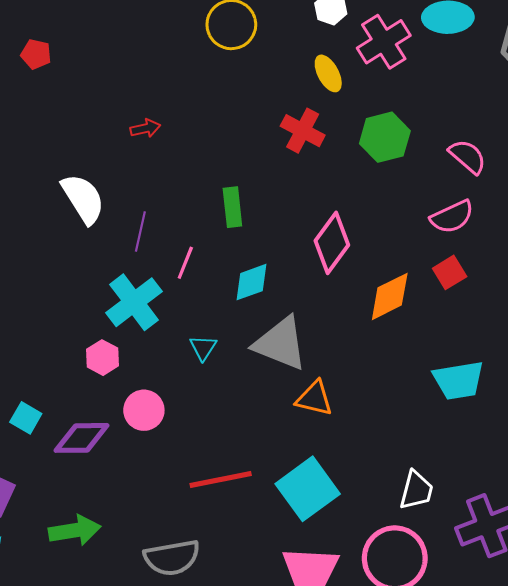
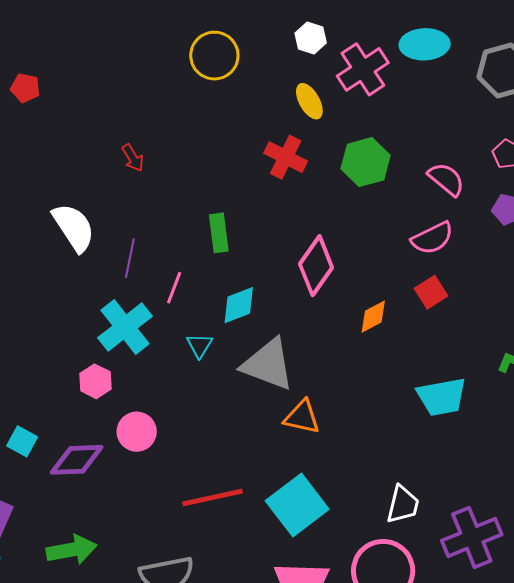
red arrow: (145, 128) -> (133, 158), turned 72
orange diamond: (390, 296) -> (373, 317), size x0.7
cyan triangle: (203, 348) -> (200, 345), moved

